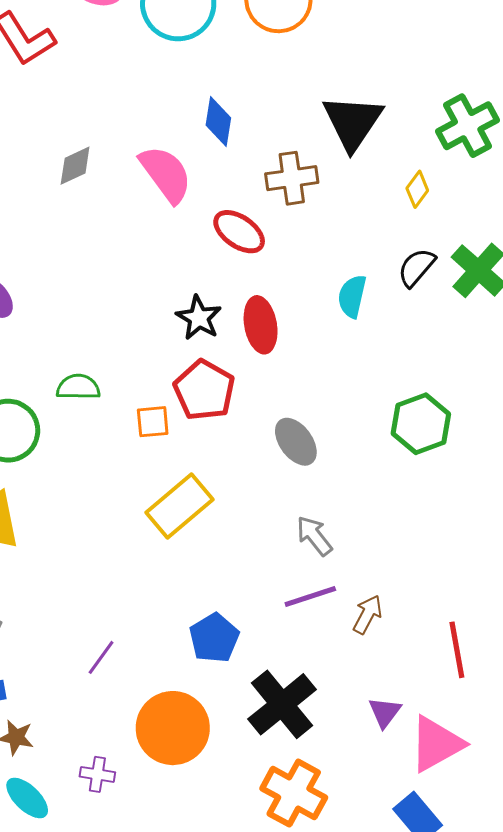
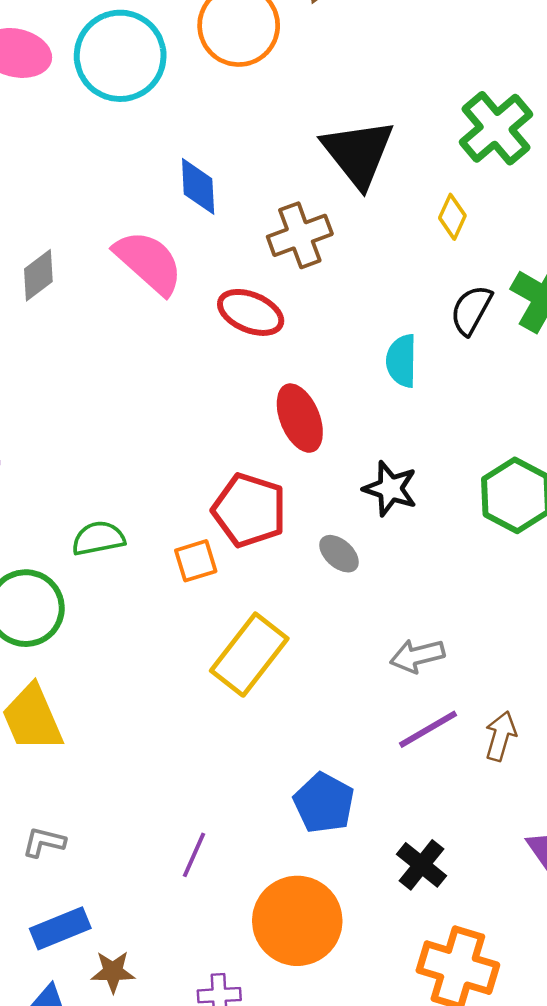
black star: (199, 318) -> (390, 489), moved
gray ellipse: (296, 442) -> (339, 554), moved, size x0.7
gray arrow: (314, 536) -> (417, 656), turned -54
black cross: (282, 704) -> (422, 865), size x0.6

